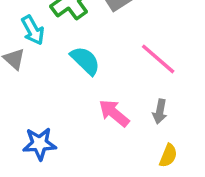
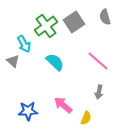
pink arrow: (114, 113) -> (63, 105), moved
yellow semicircle: (168, 156) -> (86, 118), moved

